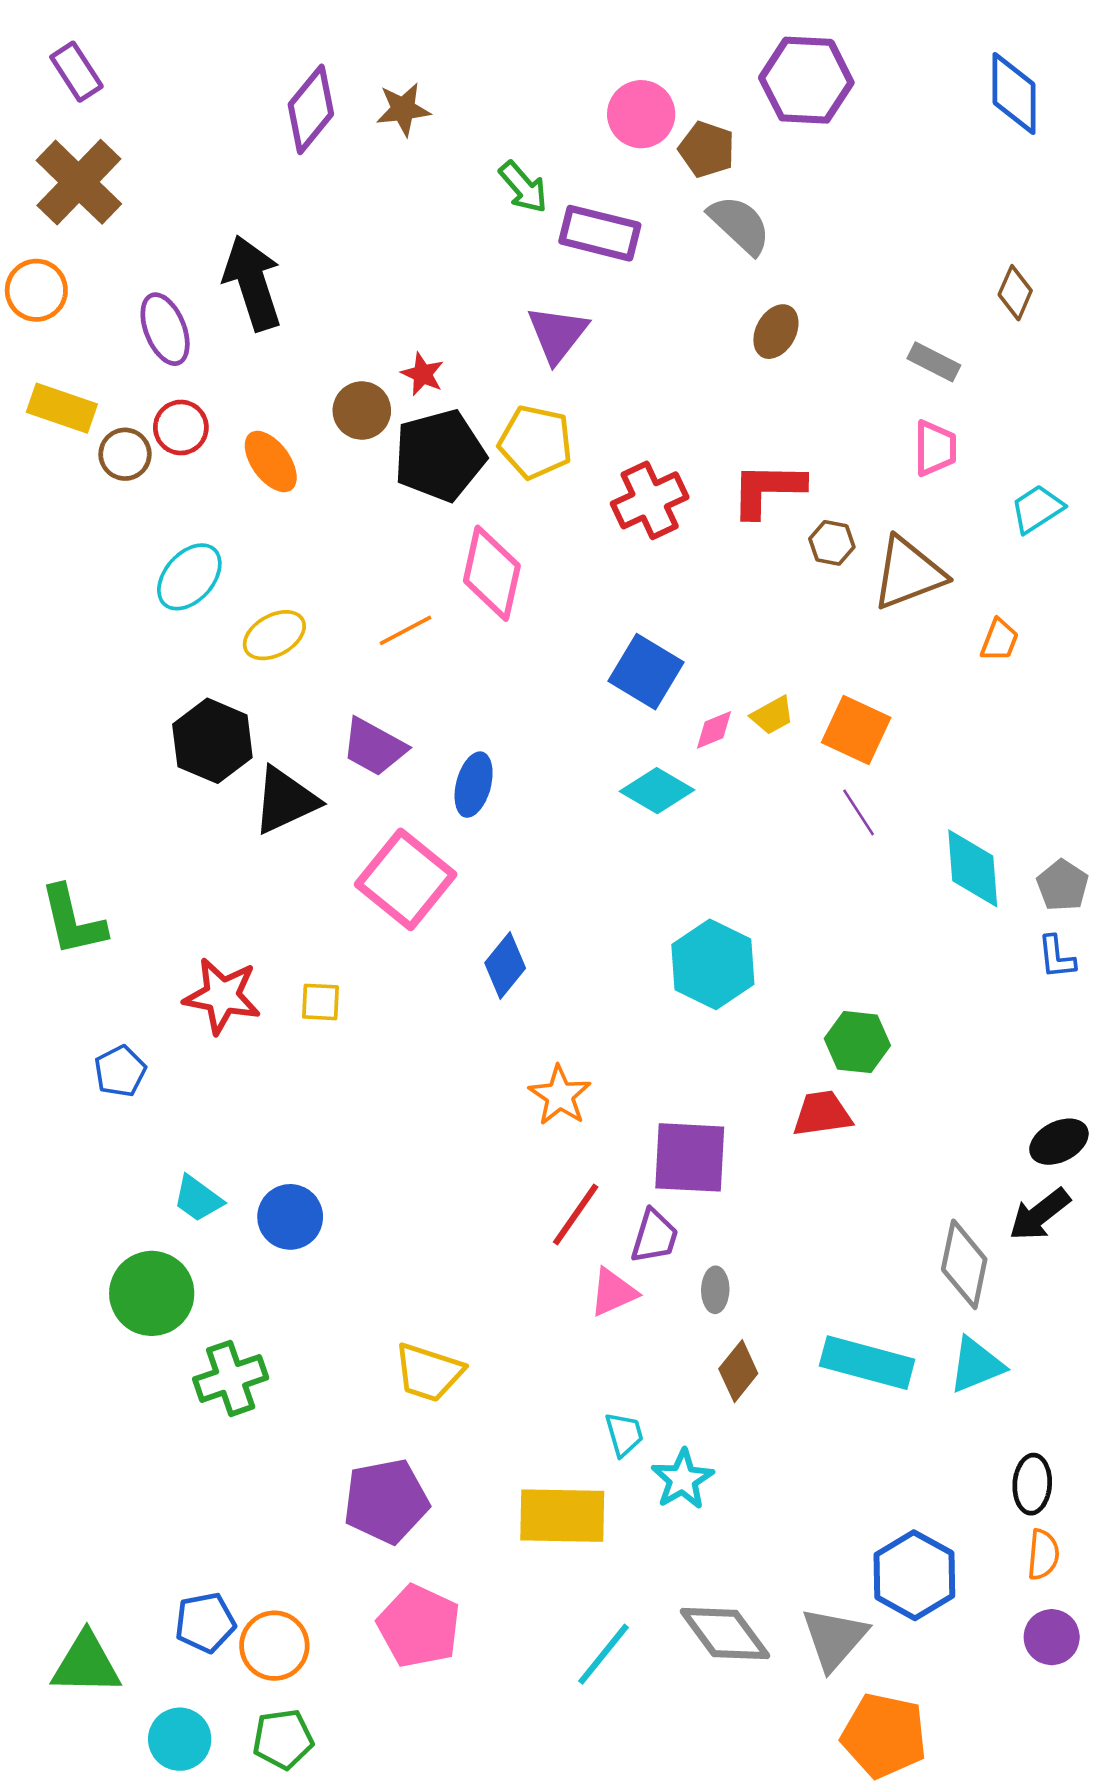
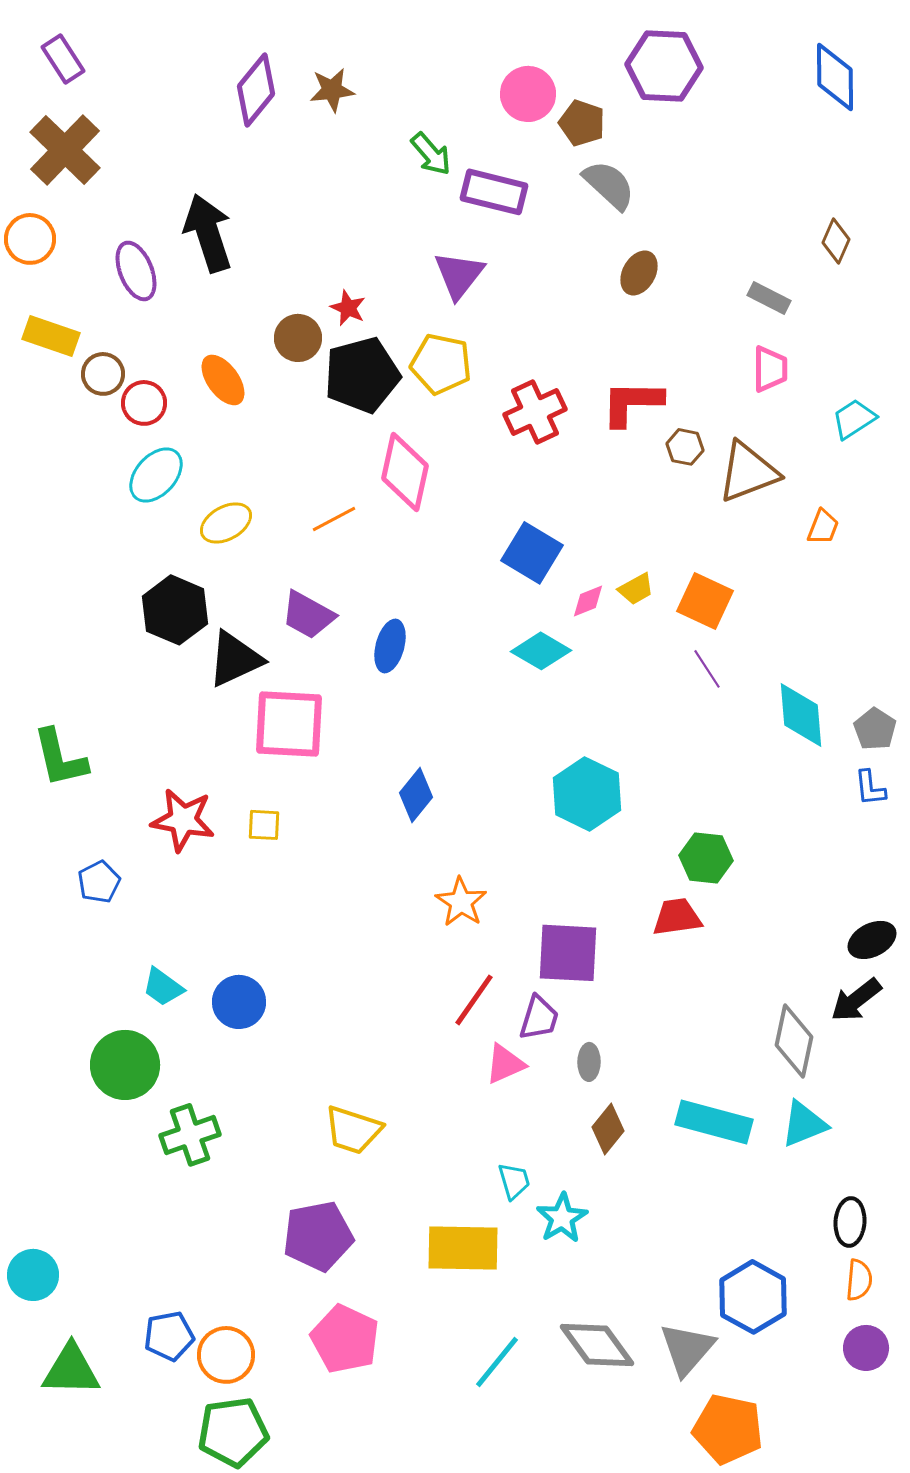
red circle: (181, 428) -> (144, 403), moved
pink square: (406, 879) -> (289, 724), moved, turned -36
cyan circle: (180, 1739) -> (33, 1275), moved
green pentagon: (283, 1739) -> (233, 1432), size x1.4

